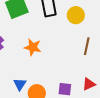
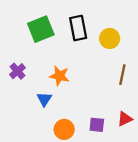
blue triangle: (20, 84) -> (44, 99), moved

